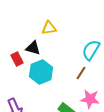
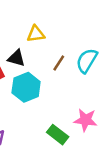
brown line: (81, 73) -> (59, 63), moved

